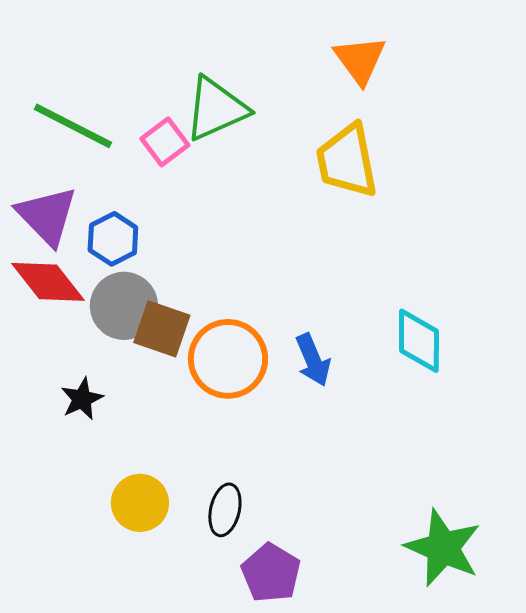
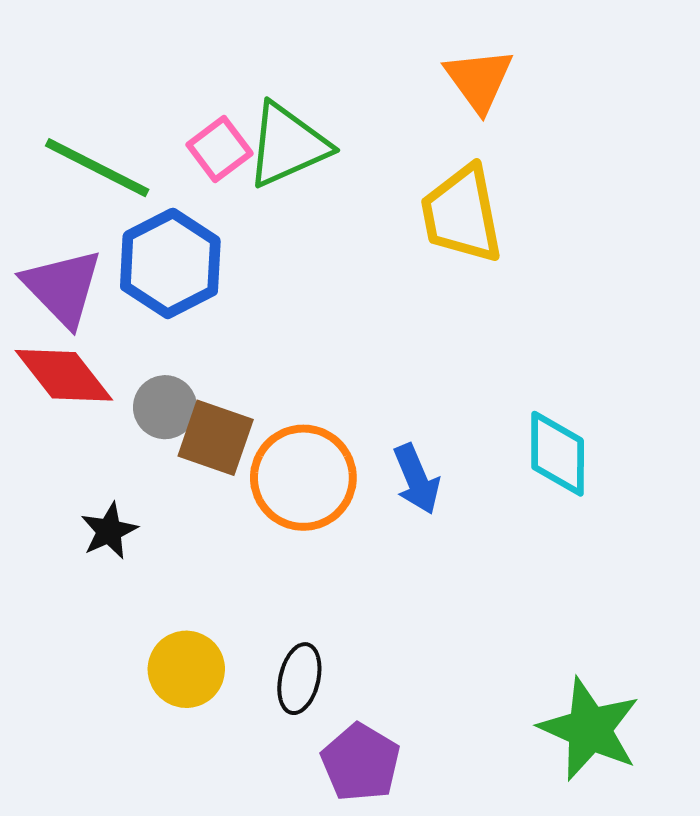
pink square: (165, 142) -> (220, 149), moved
blue hexagon: (113, 239) -> (170, 263), moved, size x1.5
gray circle: (124, 306) -> (165, 407), size x0.7

